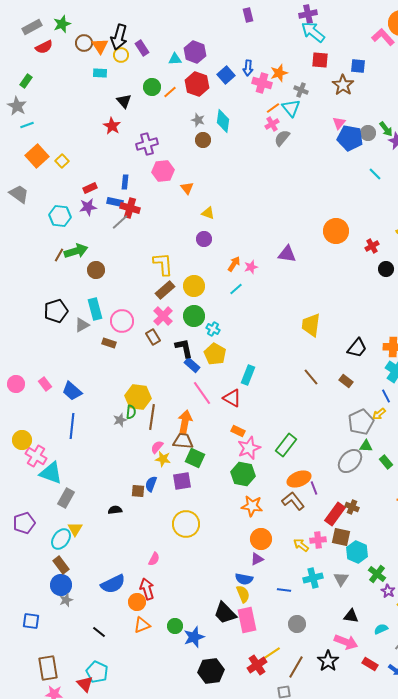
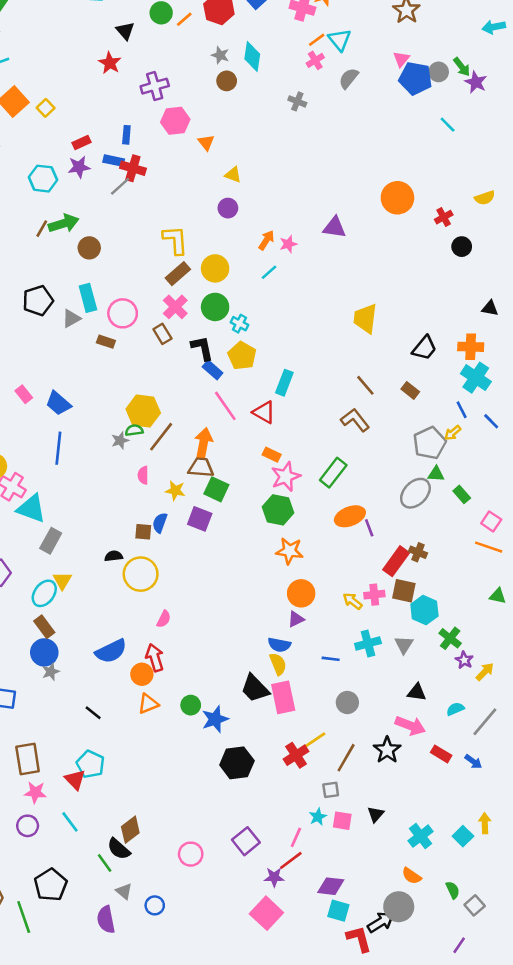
gray cross: (301, 90) -> (297, 101), moved
gray semicircle: (282, 138) -> (349, 78), moved
green semicircle: (131, 412) -> (134, 430), turned -104
brown line: (152, 417) -> (161, 437), turned 30
pink semicircle: (157, 447) -> (143, 475), moved, turned -40
purple square: (182, 481) -> (200, 519), turned 30
brown L-shape: (293, 501) -> (355, 420), moved
yellow circle: (186, 524) -> (141, 574), moved

